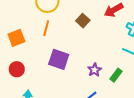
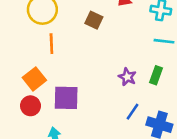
orange square: (16, 38) -> (34, 79), moved
purple square: (59, 59) -> (66, 98), moved

